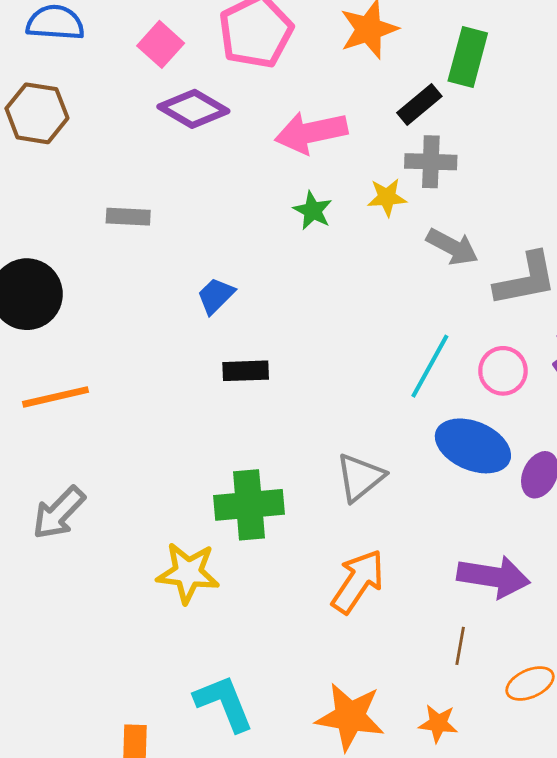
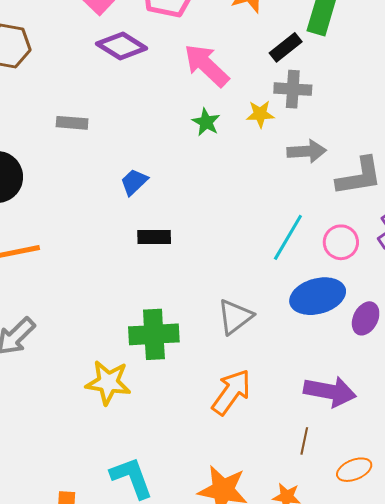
pink arrow: (311, 132) -> (207, 65), turned 54
gray arrow: (452, 247) -> (307, 151), turned -33
blue ellipse: (473, 446) -> (318, 296), turned -40

